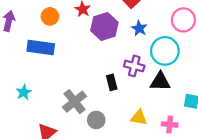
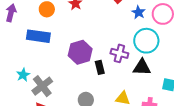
purple hexagon: (104, 26) -> (80, 52), moved
blue star: (139, 28) -> (139, 12), moved
gray cross: (75, 102) -> (42, 86), moved

